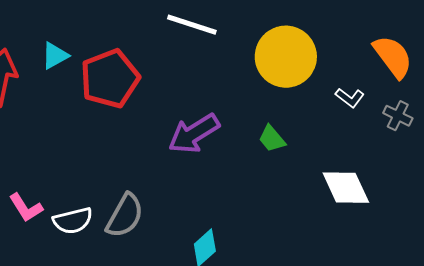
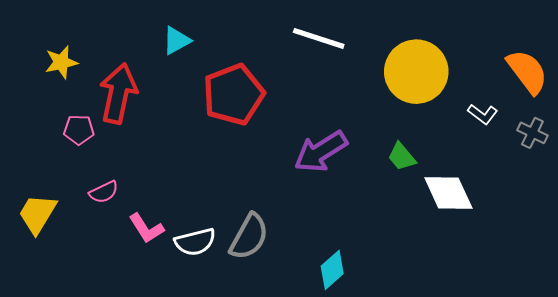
cyan triangle: (55, 56) -> (176, 40), moved
white diamond: (346, 188) -> (448, 193), moved

